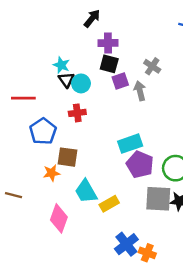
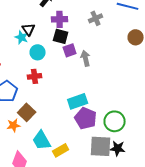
gray cross: (152, 66) -> (96, 18), moved, turned 32
black triangle: (66, 80) -> (29, 29), moved
brown square: (67, 157) -> (27, 112), turned 36

